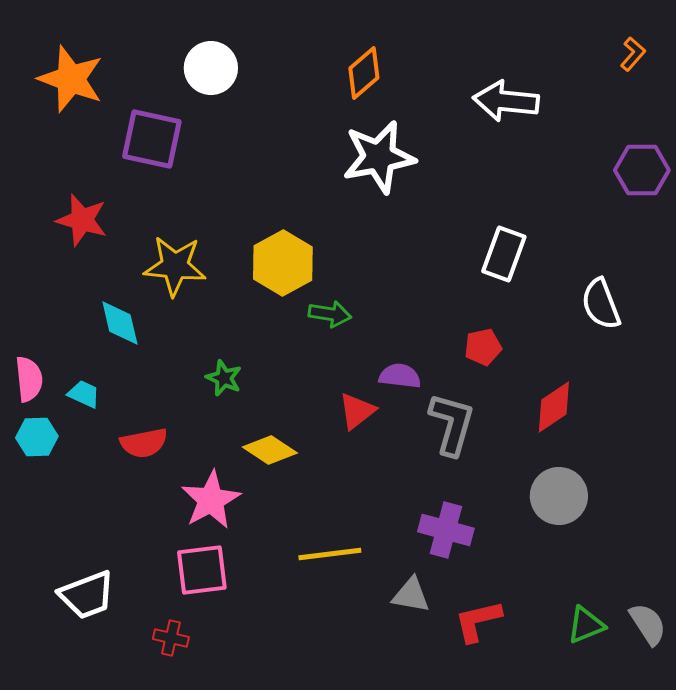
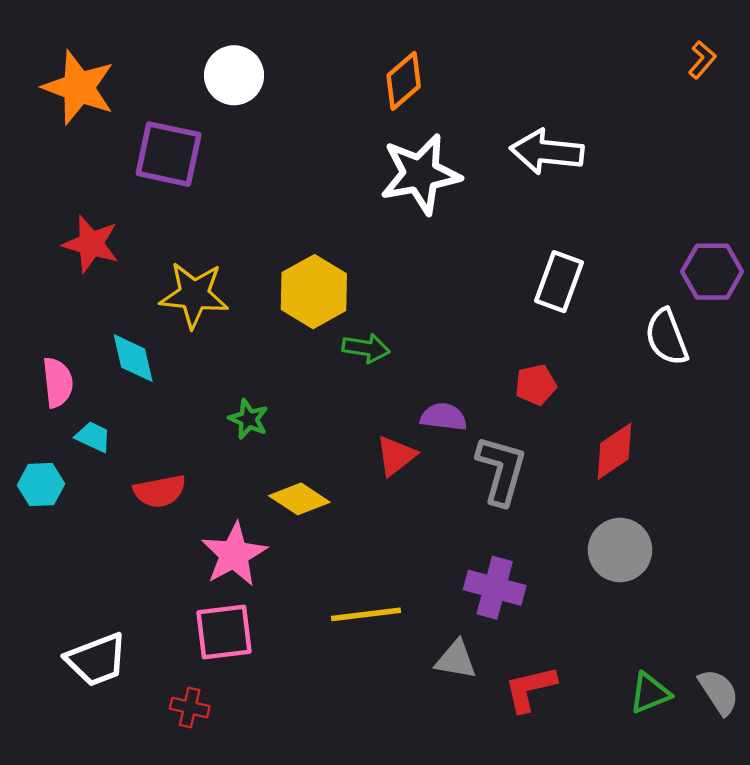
white arrow: (506, 101) -> (547, 152), moved
purple hexagon: (642, 170) -> (712, 272), moved
pink semicircle: (29, 379) -> (58, 382), moved

